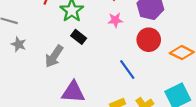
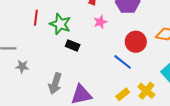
red circle: (149, 40) -> (136, 42), moved
gray arrow: (54, 56) -> (55, 84), moved

